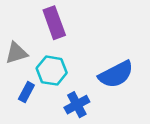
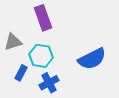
blue cross: (77, 105) -> (49, 83), moved

